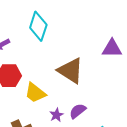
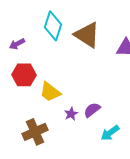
brown triangle: (71, 71) -> (87, 35), moved

